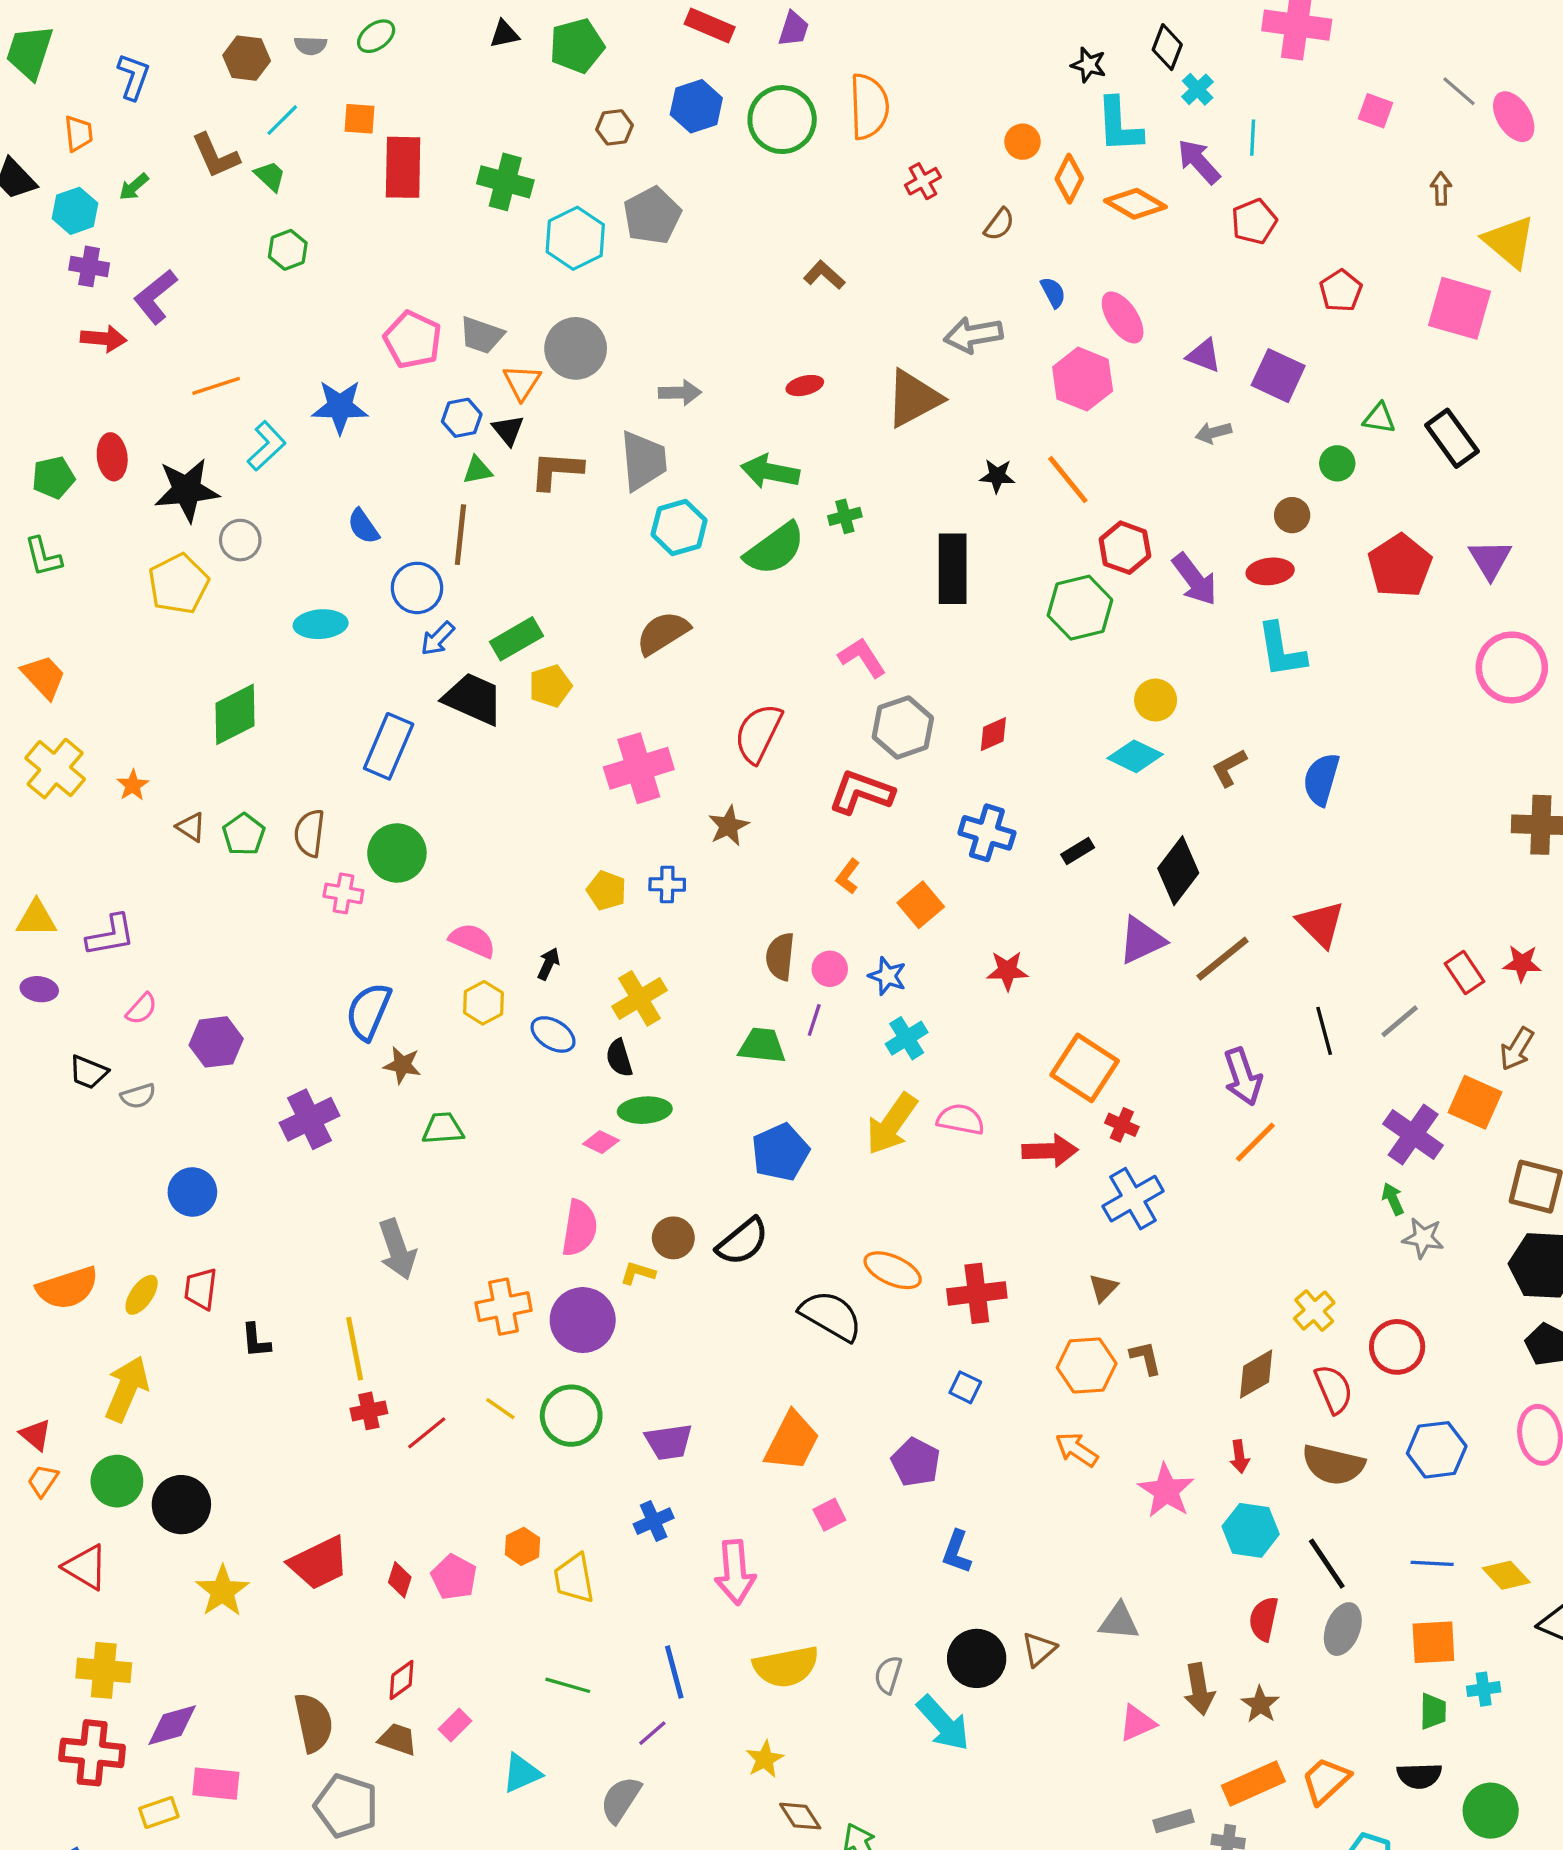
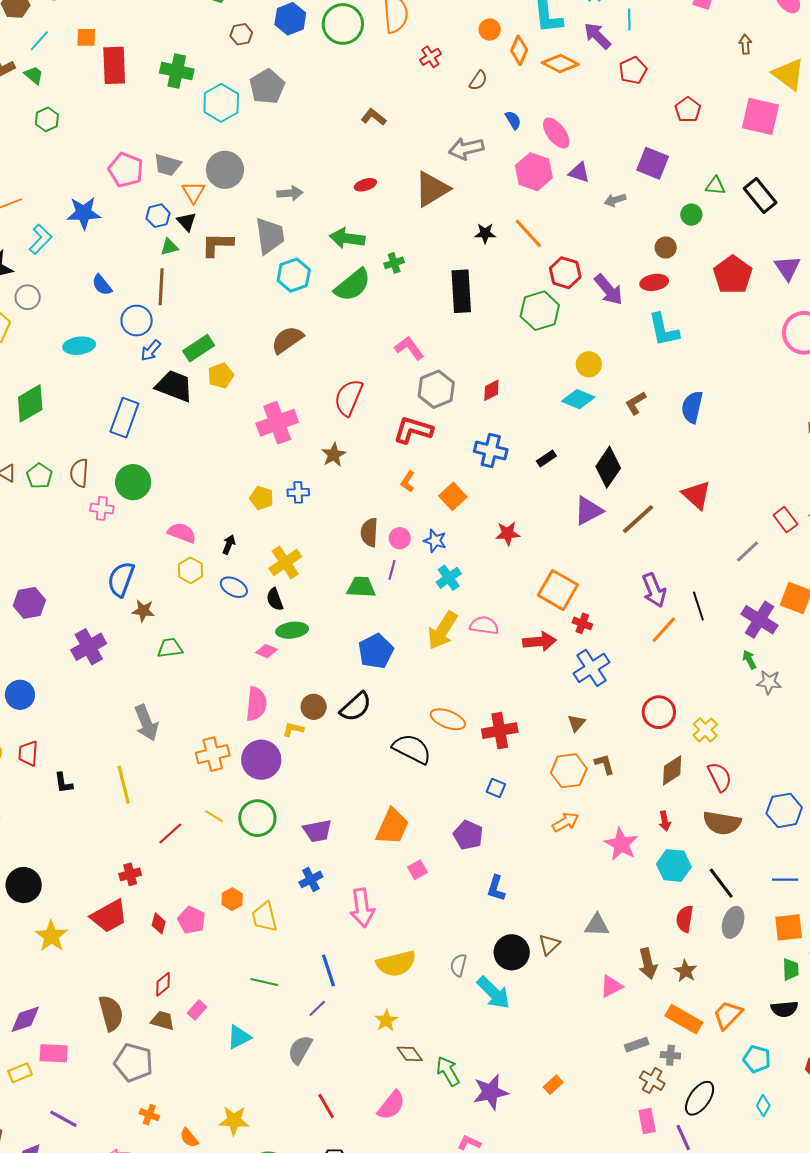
purple triangle: (1204, 356) -> (579, 172), moved
black line: (1324, 1031) -> (698, 606), moved
red circle: (1397, 1347) -> (659, 712), moved
red cross: (369, 1411) -> (130, 874), moved
orange arrow: (1077, 1450) -> (565, 822), turned 120
orange rectangle: (1253, 1784) -> (684, 1019), turned 57

